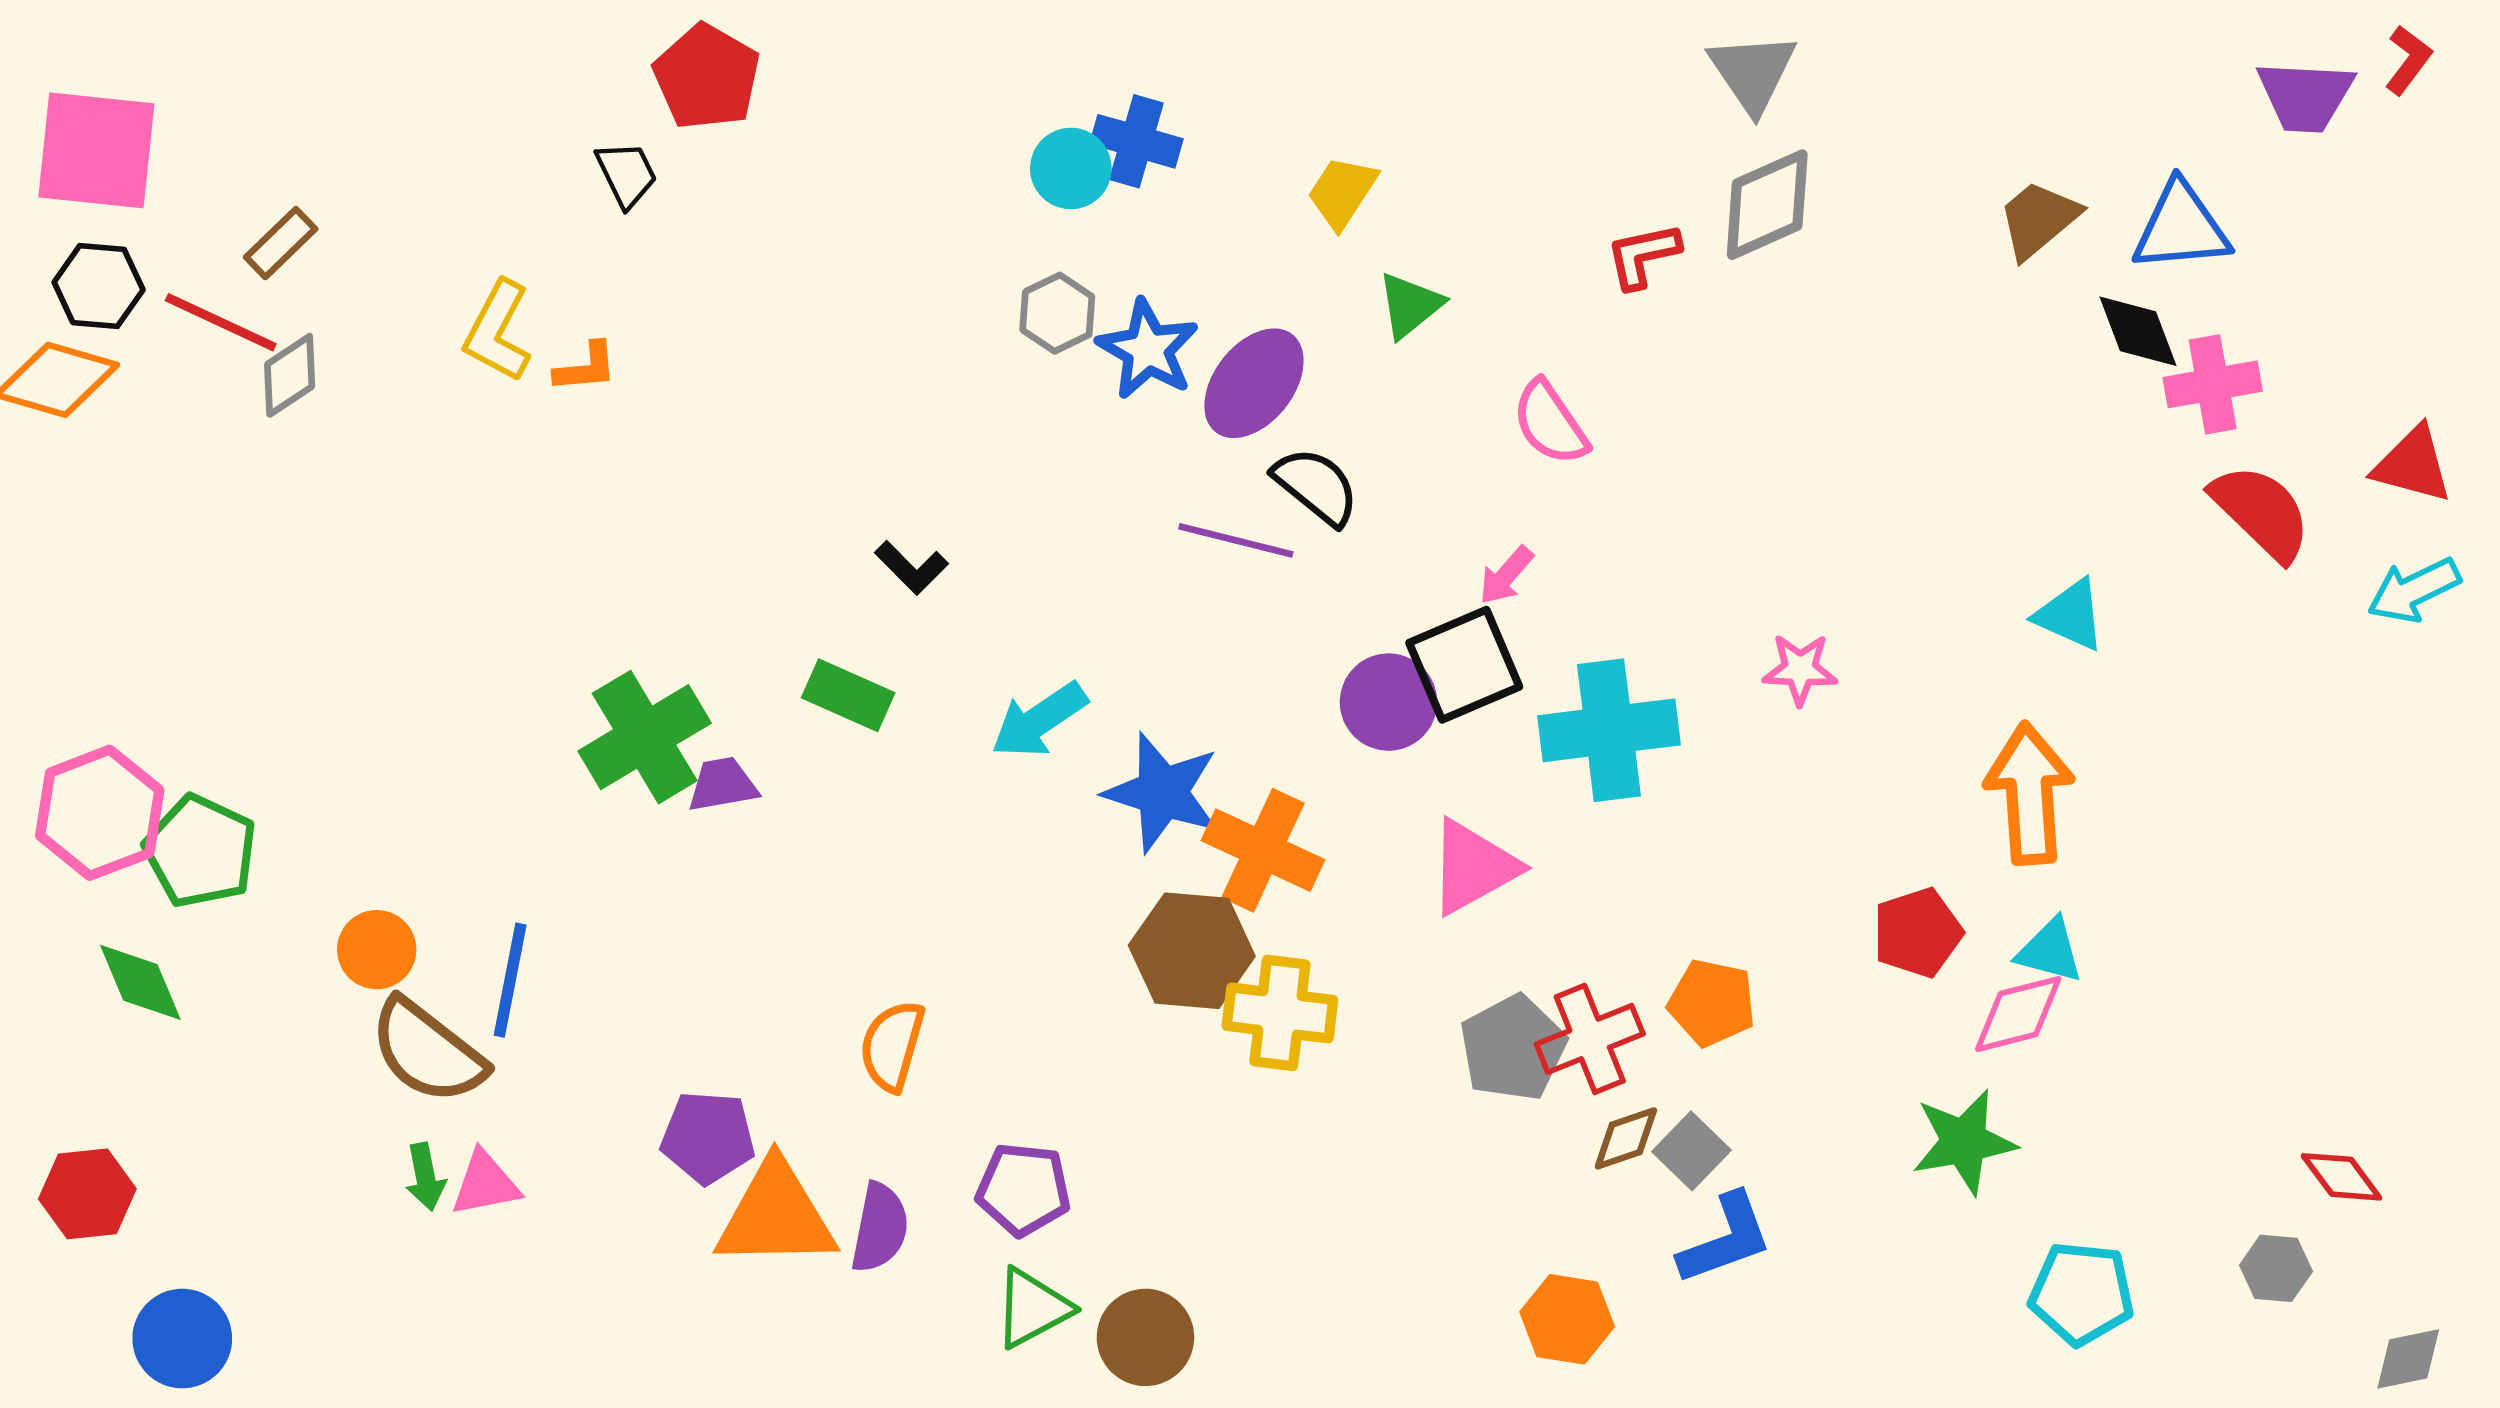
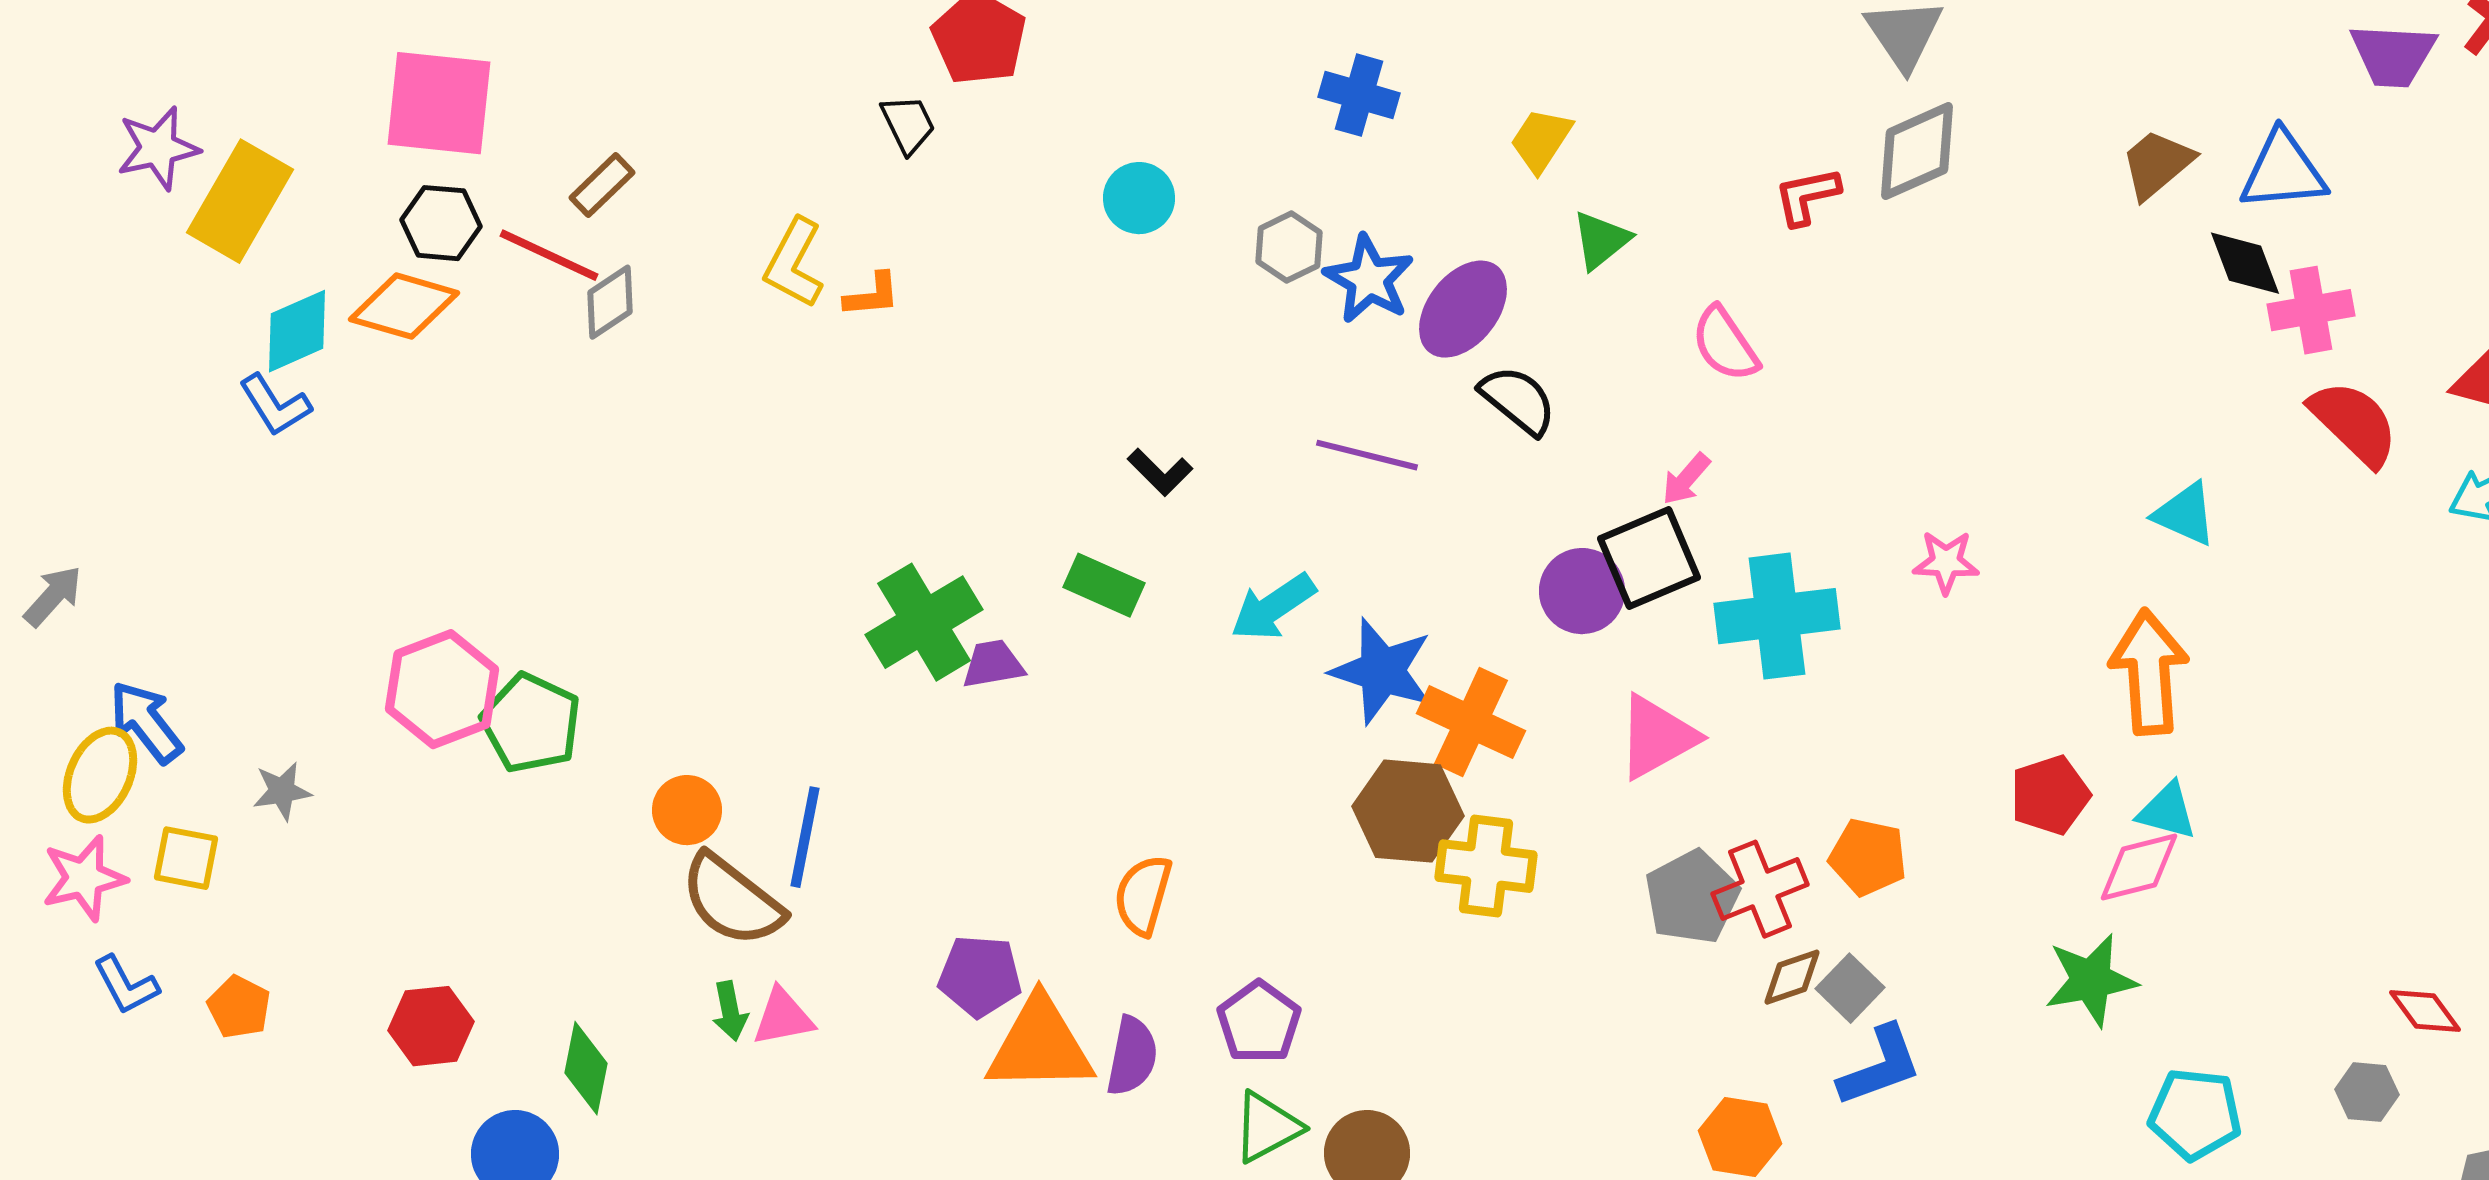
cyan circle: (1071, 168) -> (1139, 198), moved
purple line: (1236, 540) -> (1367, 455), moved
green diamond: (140, 982) -> (586, 1068), moved, turned 34
purple pentagon: (1023, 1189) -> (1259, 1022), turned 30

